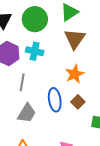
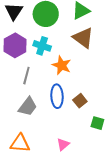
brown triangle: (75, 39) -> (83, 38), turned -35
orange star: (75, 74) -> (62, 65), moved, turned -30

